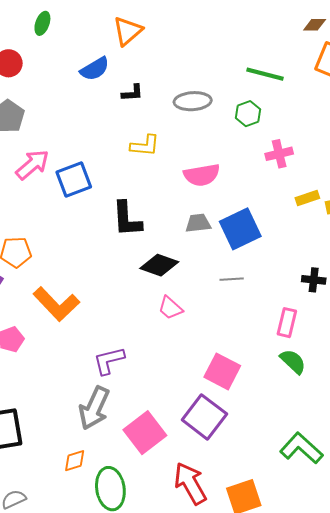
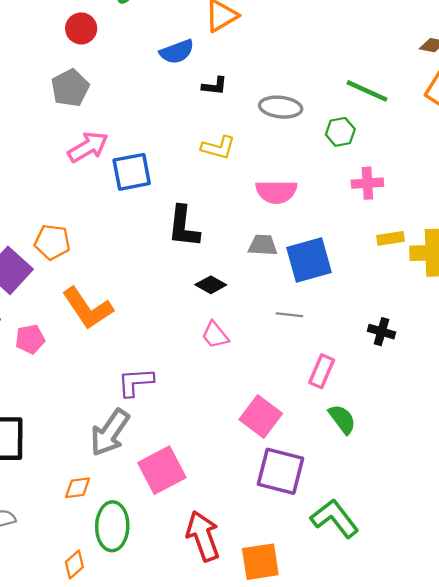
black diamond: (159, 265) -> (211, 285), size x0.7
pink rectangle: (287, 323) -> (322, 371), moved
purple square: (204, 417) -> (280, 471), moved, turned -33

